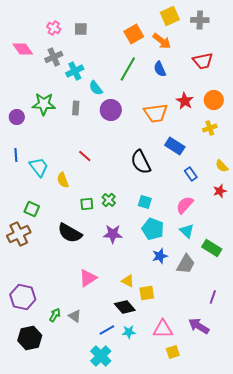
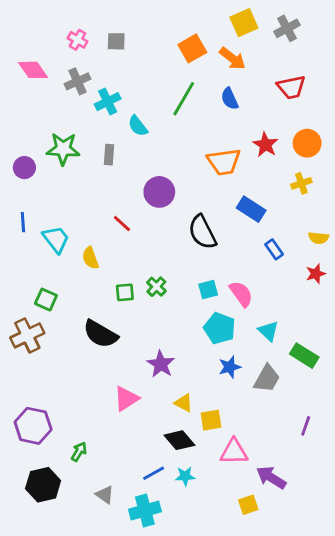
gray cross: (200, 20) -> (287, 28), turned -30
purple circle: (111, 110) -> (159, 192), moved
yellow semicircle: (222, 166) -> (319, 238), turned -40
cyan square: (145, 202) -> (208, 290), turned -32
pink semicircle: (185, 205) -> (241, 294), moved, turned 102
purple star: (113, 234) -> (161, 364), moved, turned 30
gray triangle: (75, 316) -> (105, 495), moved
purple arrow: (199, 326) -> (271, 478), moved
pink triangle: (163, 329) -> (234, 452), moved
cyan cross: (101, 356) -> (145, 511), turned 30

